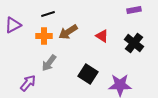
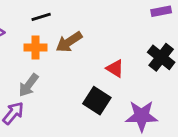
red triangle: (102, 36) -> (115, 68), moved
gray arrow: (49, 63) -> (29, 85), moved

